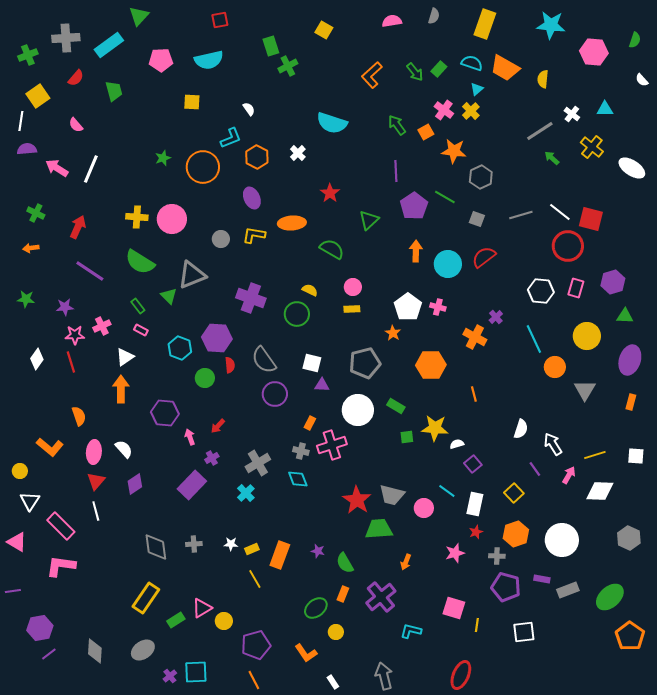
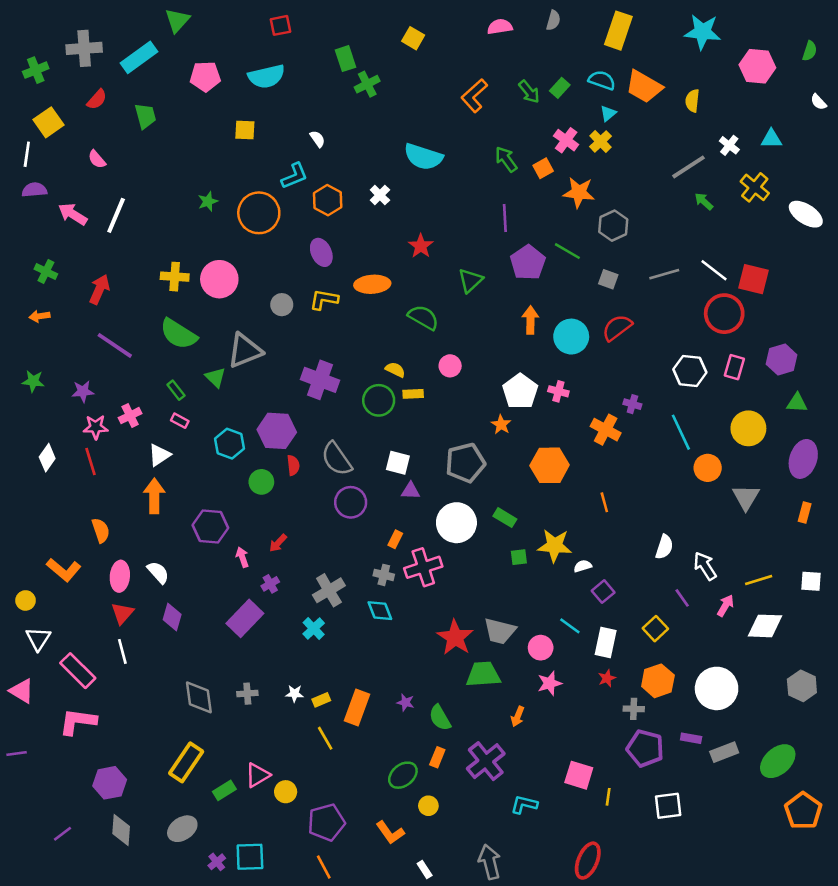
yellow rectangle: (352, 309) -> (413, 394), moved
purple cross: (496, 317) -> (632, 404), turned -32
purple diamond: (135, 484) -> (172, 617), turned -40
pink star: (455, 553) -> (550, 683), moved
purple hexagon: (40, 628) -> (110, 783), moved

